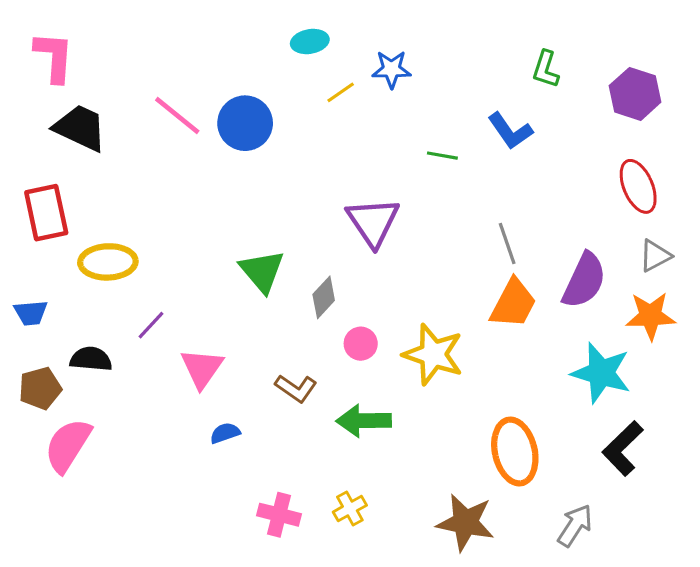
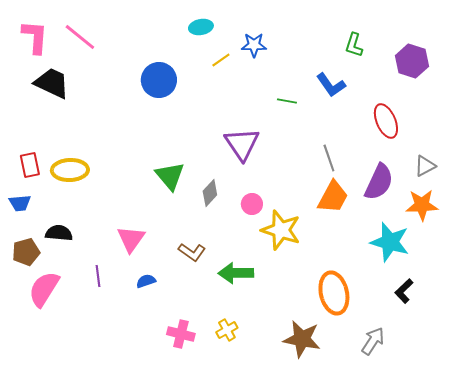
pink line: (177, 115) -> (80, 37), moved
red ellipse: (638, 186) -> (386, 121), moved
red rectangle: (46, 213) -> (30, 165), moved, size x0.7
purple line: (151, 325) -> (98, 276), moved, turned -50
pink circle: (361, 344) -> (252, 204), moved
black L-shape: (623, 448) -> (404, 291), size x0.7

